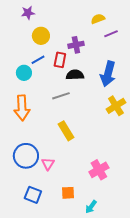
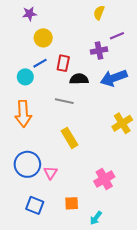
yellow semicircle: (98, 19) -> (99, 13), moved, turned -48
purple cross: (76, 45) -> (99, 51), moved
blue arrow: (108, 74) -> (114, 78), turned 55
gray line: (61, 96) -> (64, 101), turned 30
yellow cross: (116, 106) -> (122, 123), moved

